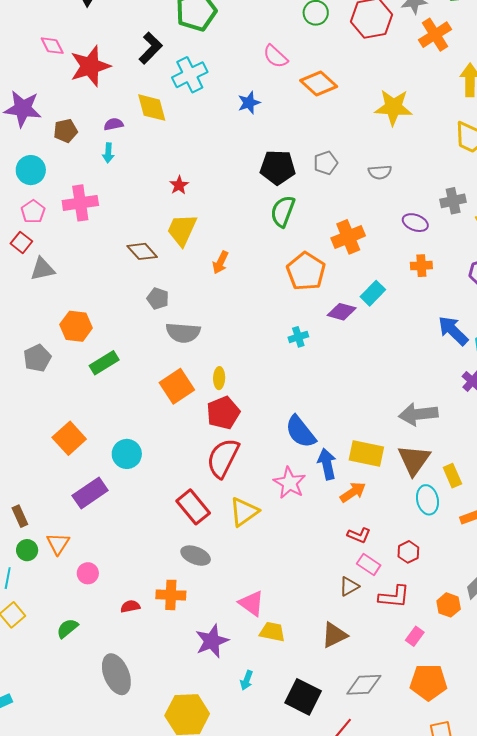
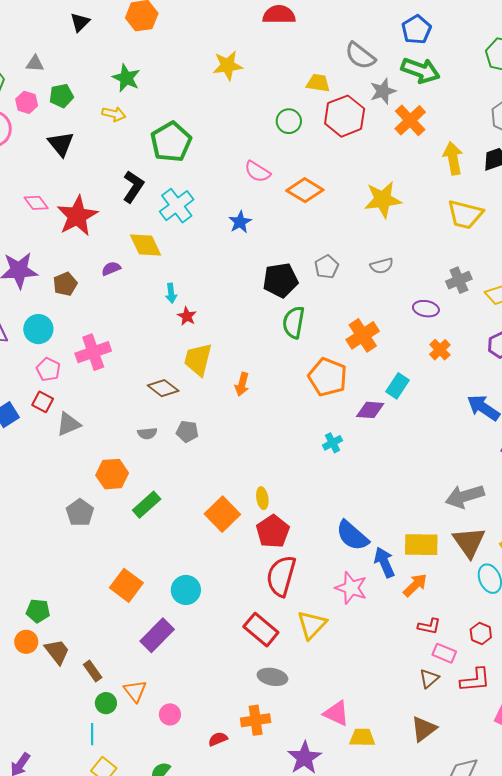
cyan arrow: (108, 153) -> (171, 293), moved
orange cross: (421, 266) -> (440, 350), turned -30
gray semicircle: (183, 333) -> (147, 433), moved, size x0.6

